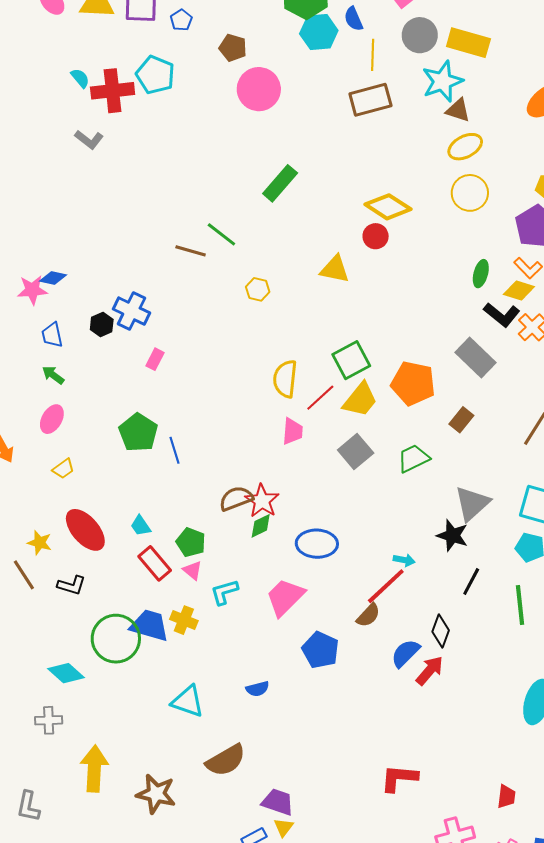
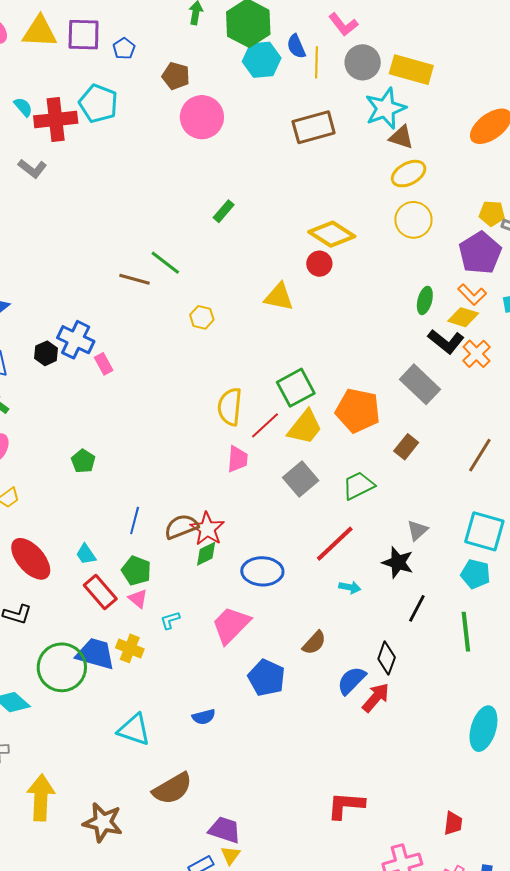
yellow line: (373, 55) -> (317, 62), moved
green rectangle: (280, 183) -> (224, 211), size x0.6
pink rectangle: (155, 359) -> (104, 364), moved, turned -55
green pentagon: (138, 432) -> (83, 461), size x0.6
blue line: (174, 450) -> (135, 521), moved, turned 32
gray triangle: (472, 503) -> (417, 530), size x0.6
red line: (386, 586) -> (335, 544), moved
cyan L-shape: (224, 592) -> (170, 620), size x0.7

